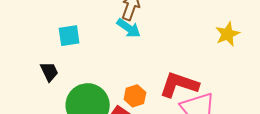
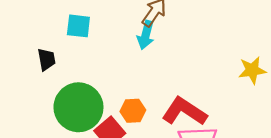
cyan arrow: (129, 28) -> (146, 35), turned 55

